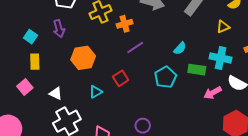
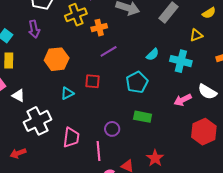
cyan cross: (221, 58) -> (181, 61), moved
green rectangle: (197, 70) -> (143, 117), moved
red square: (121, 78) -> (93, 81), turned 35
white triangle: (56, 93) -> (18, 96), moved

